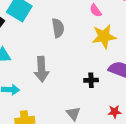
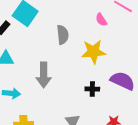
yellow star: (104, 36) -> (93, 52), moved

